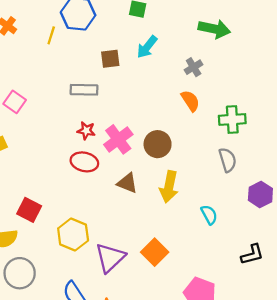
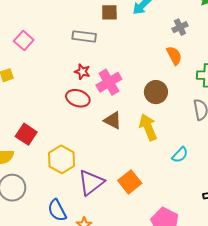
brown circle: (158, 144) -> (156, 92), moved
yellow arrow: (169, 187) -> (148, 127), turned 140
cyan semicircle: (209, 215) -> (180, 155), turned 66

